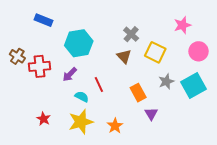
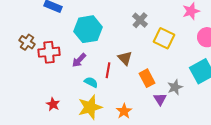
brown triangle: (124, 56) -> (125, 58), moved
gray star: (166, 82) -> (175, 87), moved
red line: (99, 85) -> (108, 70), turned 35

